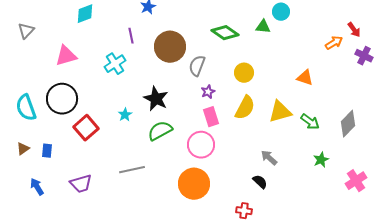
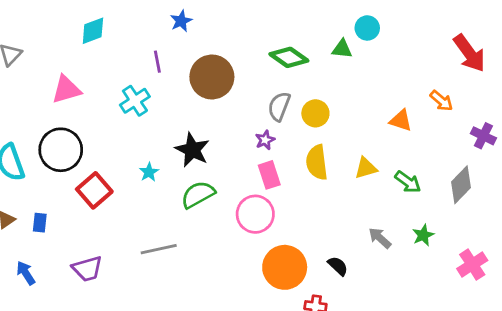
red arrow: (354, 30) -> (469, 53), size x1.8
orange arrow: (334, 43) -> (441, 101), moved, turned 72
purple cross: (364, 56) -> (483, 136), moved
gray semicircle: (197, 66) -> (279, 106), moved
yellow semicircle: (245, 108) -> (317, 162), turned 145
yellow triangle: (280, 112) -> (366, 168), size x0.7
gray arrow: (269, 158) -> (380, 238), moved
orange circle: (194, 184) -> (285, 267), moved

